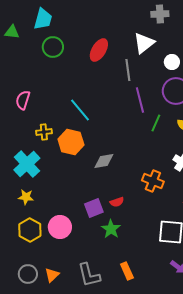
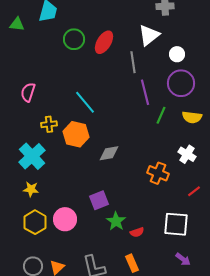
green circle: (53, 47) -> (74, 39), moved
red semicircle: (117, 202) -> (137, 232), moved

